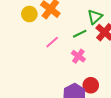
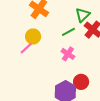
yellow circle: (29, 14) -> (33, 37), moved
pink line: (52, 42) -> (26, 48), moved

